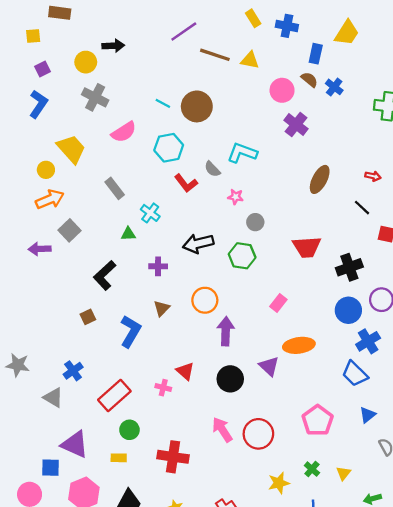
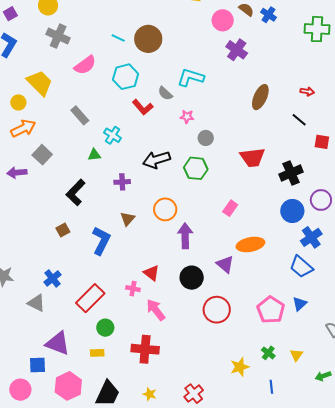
blue triangle: (368, 415) -> (300, 304), moved
pink arrow: (222, 430) -> (156, 310), moved
red circle: (258, 434) -> (217, 310), moved

